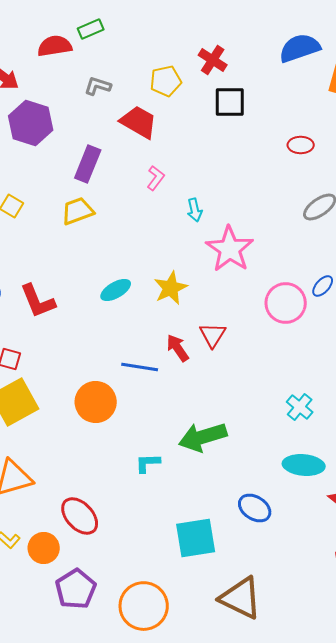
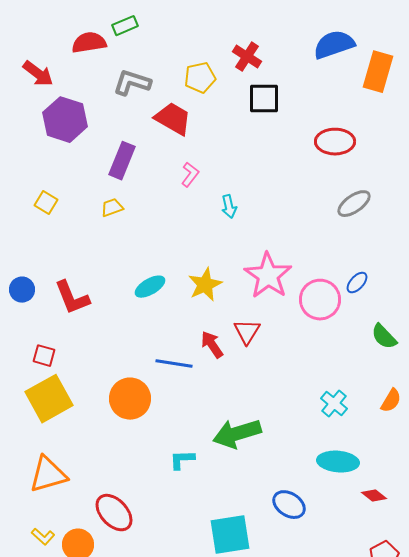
gray L-shape: (98, 86) -> (132, 83), size x1.4
red ellipse: (301, 145) -> (335, 142), size x1.5
yellow trapezoid: (78, 211) -> (112, 208), size x0.7
pink star: (230, 249) -> (268, 276), moved

